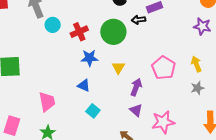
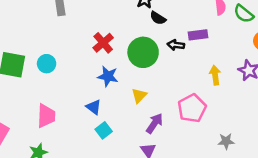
cyan circle: (53, 25) -> (47, 64), moved
red cross: (79, 32) -> (103, 43), turned -30
yellow arrow: (196, 64) -> (215, 75), moved
cyan square: (93, 111) -> (104, 130), moved

